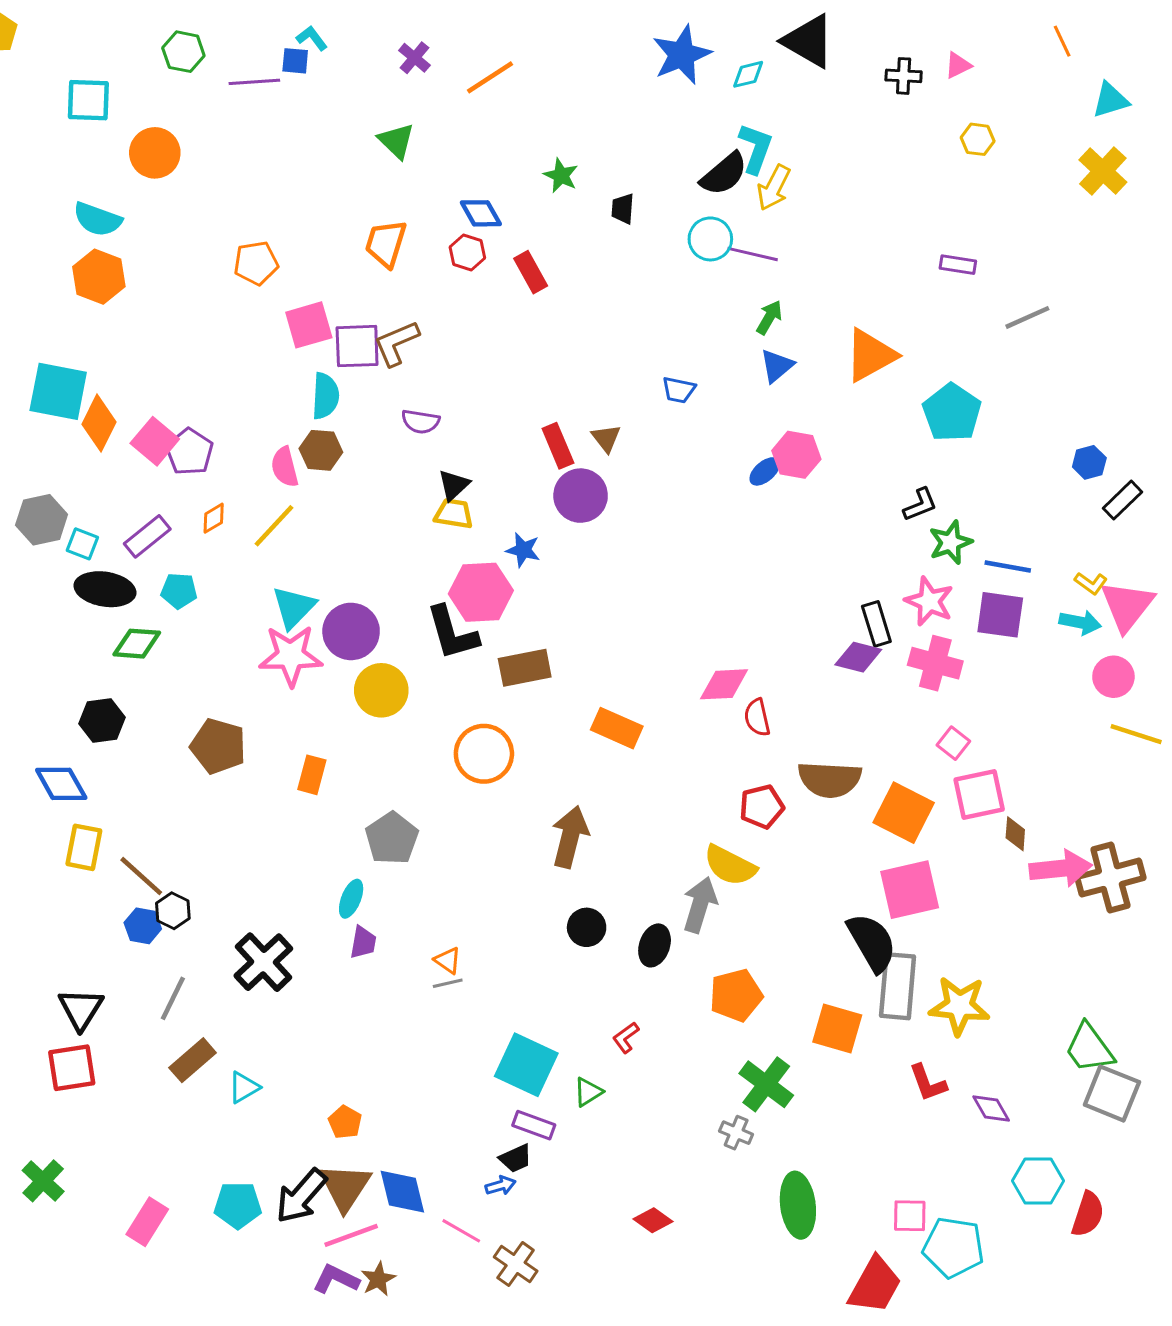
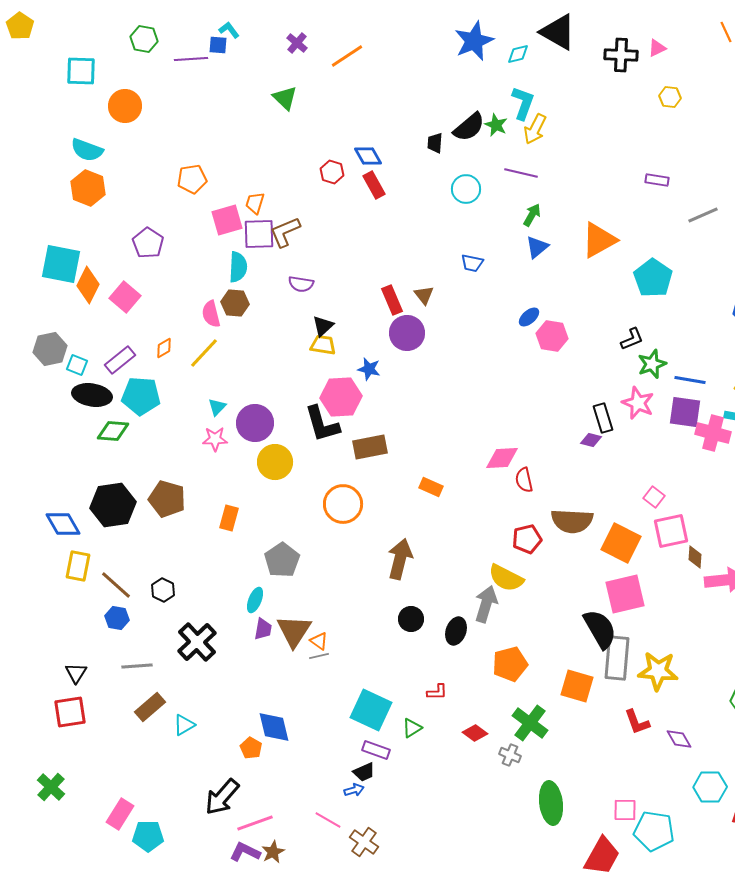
black cross: (904, 76) -> (621, 55), size x1.4
black semicircle: (724, 174) -> (469, 127), moved
green star: (561, 176) -> (496, 125), moved
blue diamond: (481, 213) -> (368, 156), moved
cyan circle: (710, 239) -> (466, 189), moved
orange trapezoid: (386, 243) -> (255, 203), moved, size x0.7
purple pentagon: (190, 452) -> (148, 243), moved
pink hexagon: (796, 455) -> (552, 336), moved
cyan pentagon: (179, 591) -> (141, 396), size x1.6
cyan triangle: (294, 607) -> (217, 407), size x0.6
pink star: (291, 656) -> (215, 439), size x0.6
purple diamond: (858, 657) -> (591, 440), size x0.7
pink cross: (935, 663) -> (713, 433), moved
black hexagon: (102, 721) -> (113, 505), moved, size x1.5
orange rectangle: (617, 728) -> (431, 487), size x0.7
black hexagon: (173, 911) -> (163, 590), moved
gray line: (173, 998) -> (137, 666), turned 60
black triangle: (81, 1009) -> (76, 673), size x0.7
red L-shape: (626, 1038) -> (437, 692), turned -145
brown triangle: (345, 1187) -> (294, 631), moved
blue diamond: (402, 1192) -> (274, 727), moved
cyan pentagon: (238, 1205) -> (148, 836), moved
red diamond: (653, 1220) -> (475, 733), moved

